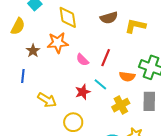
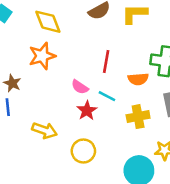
brown star: (33, 51) -> (12, 83), moved
pink semicircle: (82, 60) -> (80, 87), moved
yellow cross: (121, 105) -> (138, 117), turned 30

